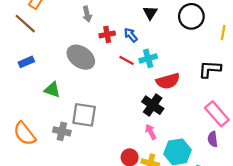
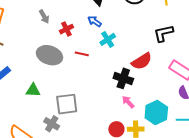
blue arrow: (131, 35) -> (95, 21), moved
red line: (127, 60) -> (82, 54), moved
red semicircle: (168, 81) -> (142, 61), moved
gray cross: (62, 131) -> (52, 124), turned 35

